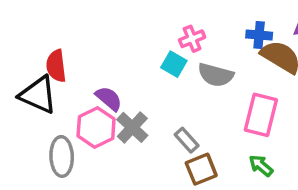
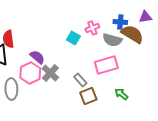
pink cross: (192, 39) -> (92, 28), moved
gray semicircle: (216, 75) -> (112, 40), moved
pink rectangle: (261, 115) -> (106, 65), moved, turned 60

